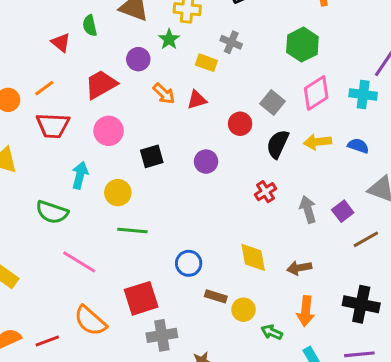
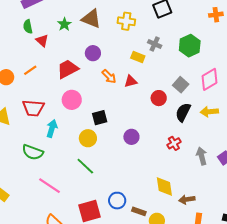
green semicircle: (90, 26) -> (28, 27), moved
green star: (169, 39) -> (64, 24), moved
green hexagon: (302, 45) -> (190, 46), moved
red trapezoid: (53, 125) -> (33, 108), moved
purple circle: (206, 162) -> (131, 137), moved
yellow circle: (118, 193) -> (88, 138), moved
green line: (132, 231) -> (85, 166), turned 36
blue circle: (189, 263) -> (117, 201), moved
brown arrow: (299, 268) -> (187, 199), moved

